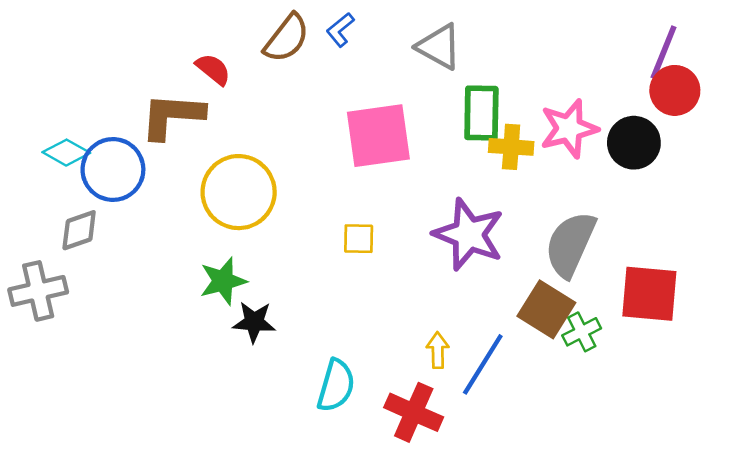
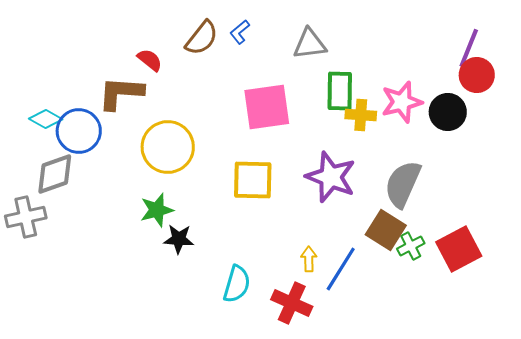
gray triangle: (439, 47) -> (310, 44), turned -36
gray diamond: (79, 230) -> (55, 174), size x1.4
yellow square: (359, 239) -> (253, 180), size x1.8
red square: (649, 294) -> (459, 249), moved, turned -33

